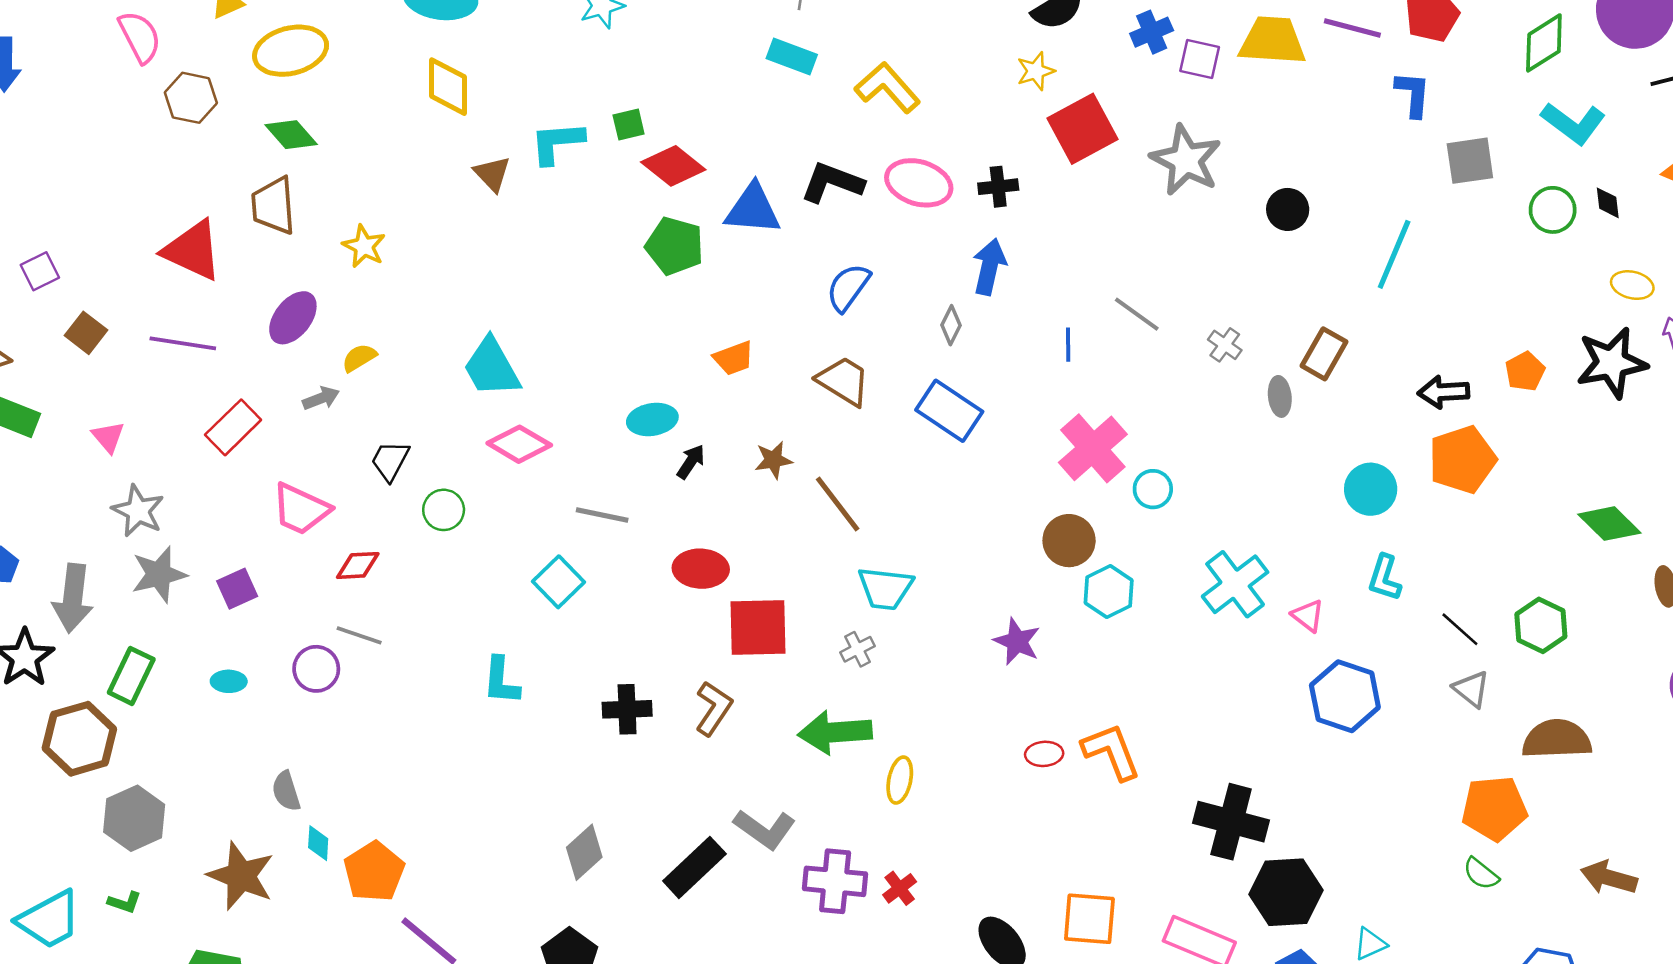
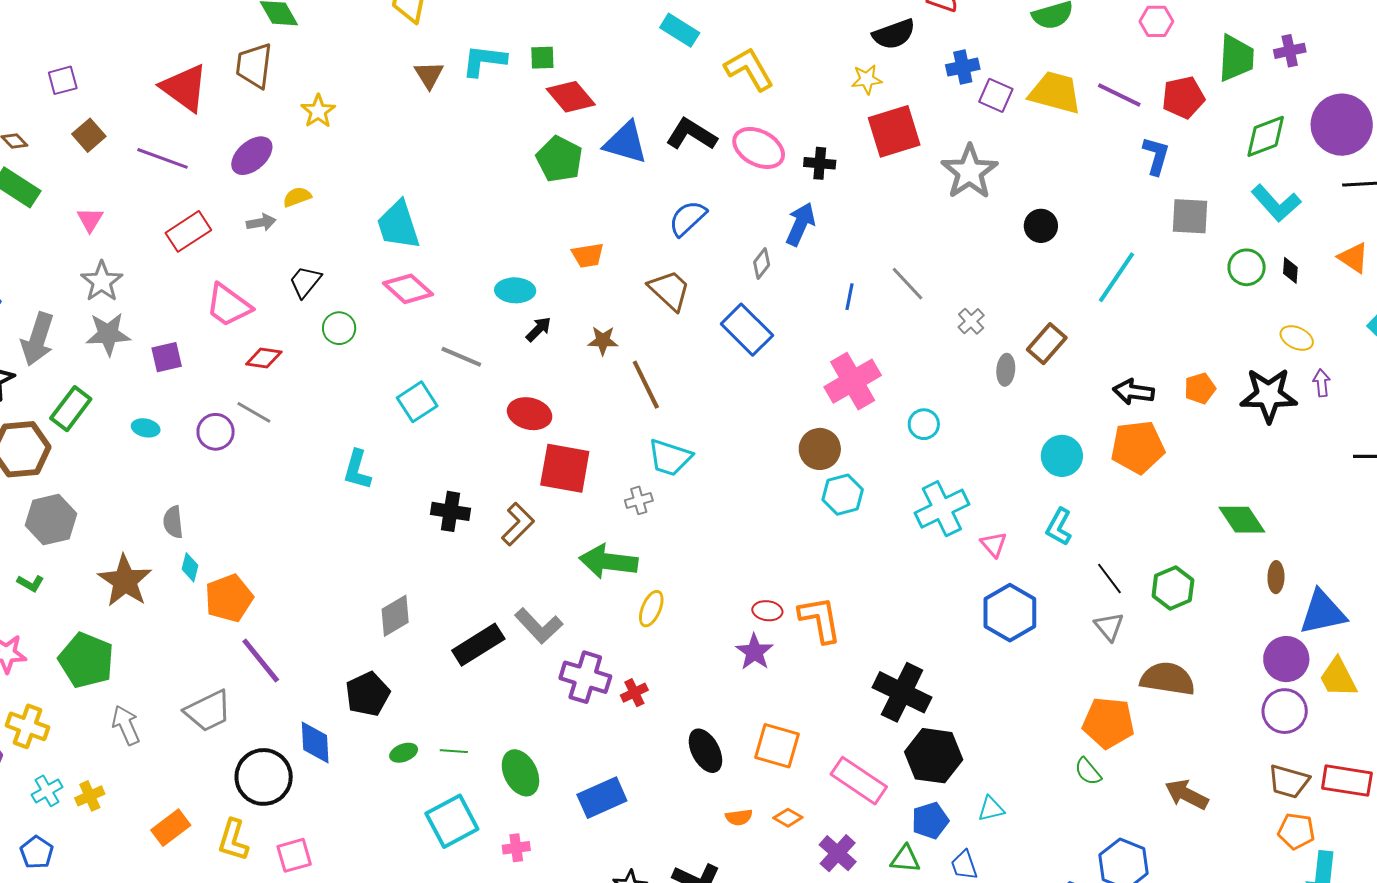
cyan circle: (1153, 489) -> (924, 424), moved
purple star: (1017, 641) -> (754, 652), moved

